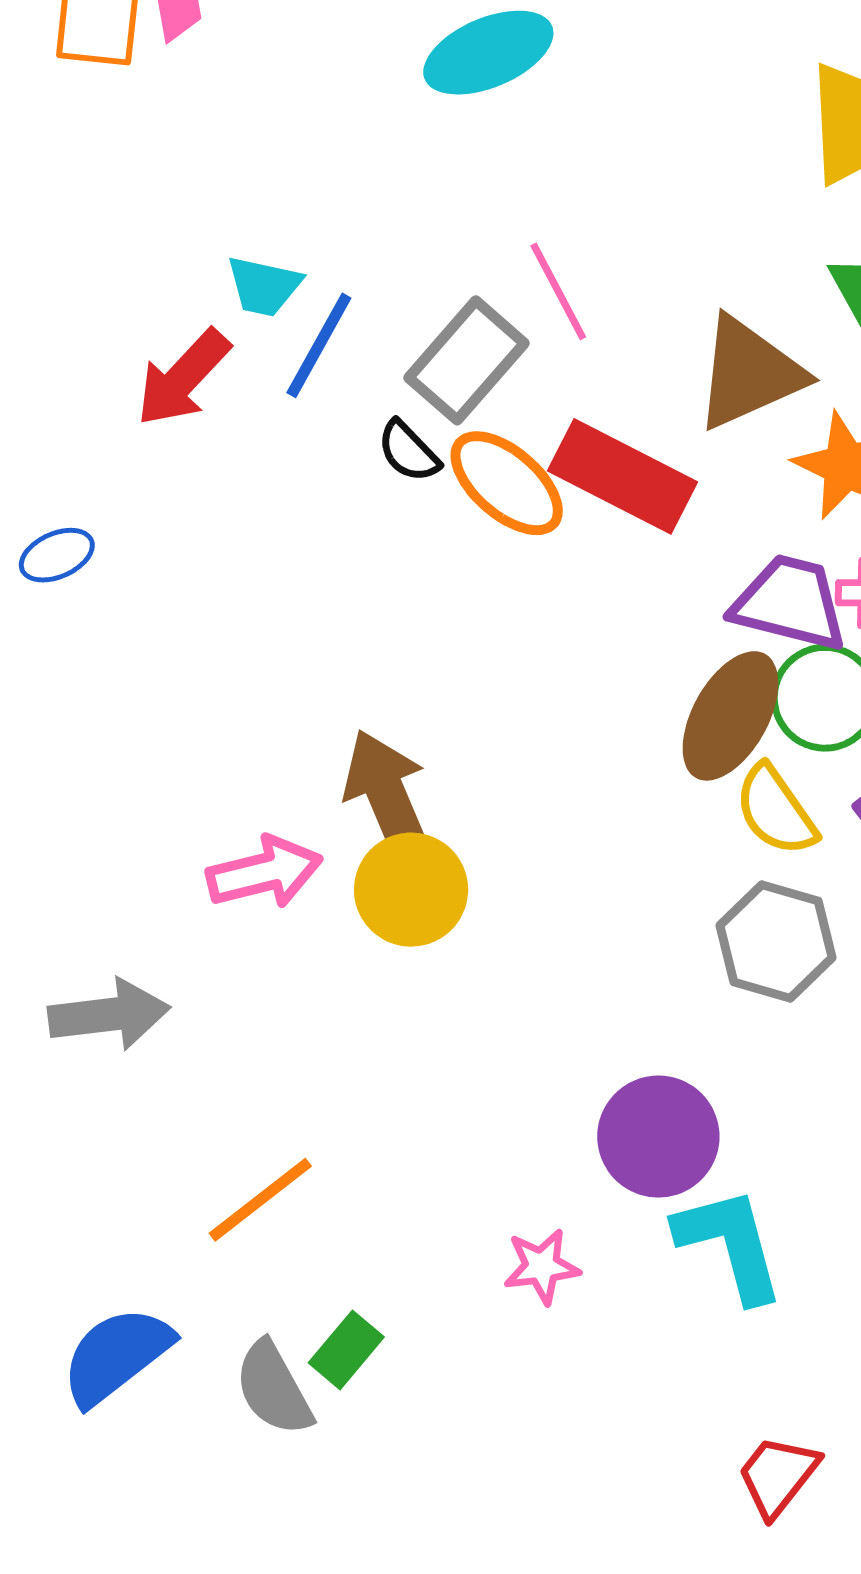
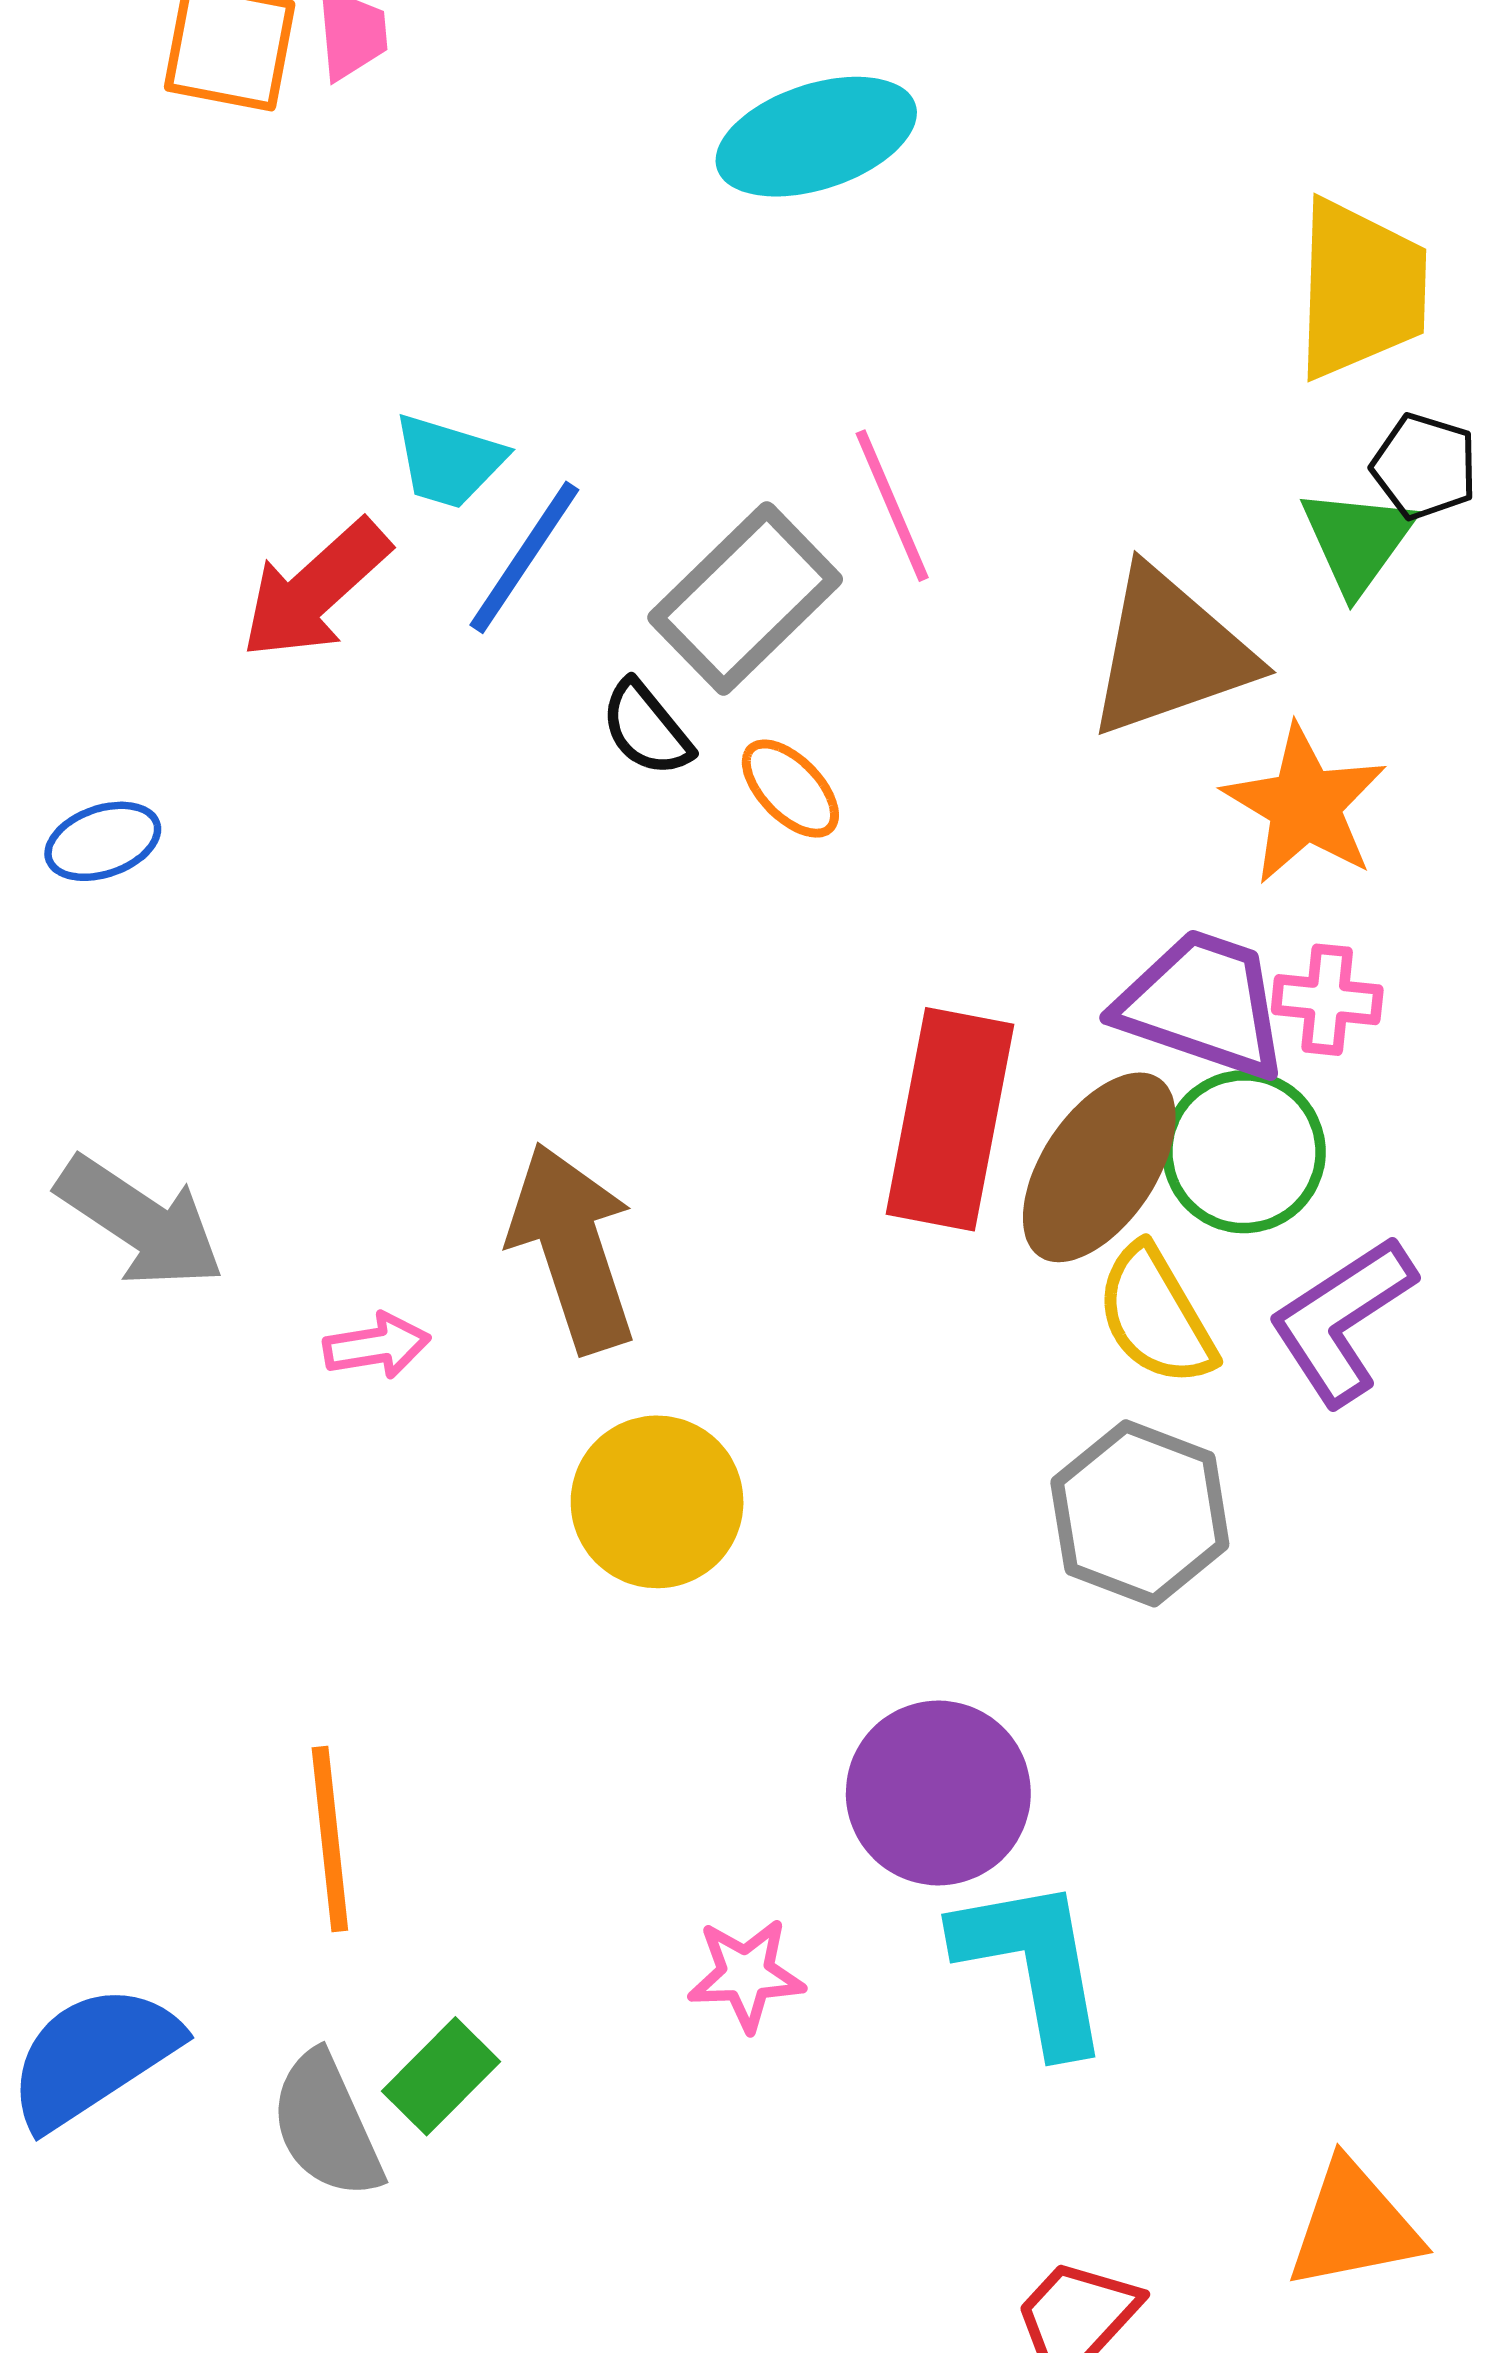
red rectangle: (622, 476) -> (950, 1119), moved, turned 69
orange ellipse: (507, 483) -> (790, 789), size x0.6
pink arrow: (264, 872) -> (377, 1346), size x0.6
yellow circle: (411, 890) -> (657, 1502), moved
gray arrow: (109, 1015) -> (140, 1222), moved, turned 36
orange line: (260, 1200) -> (330, 1839), turned -63

